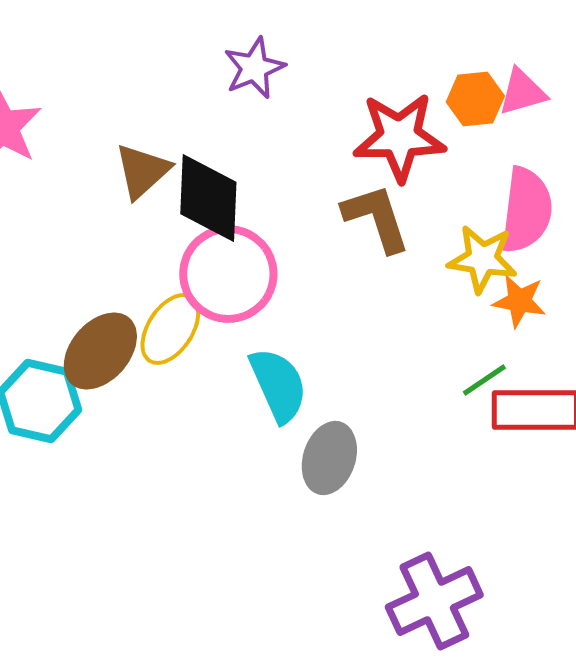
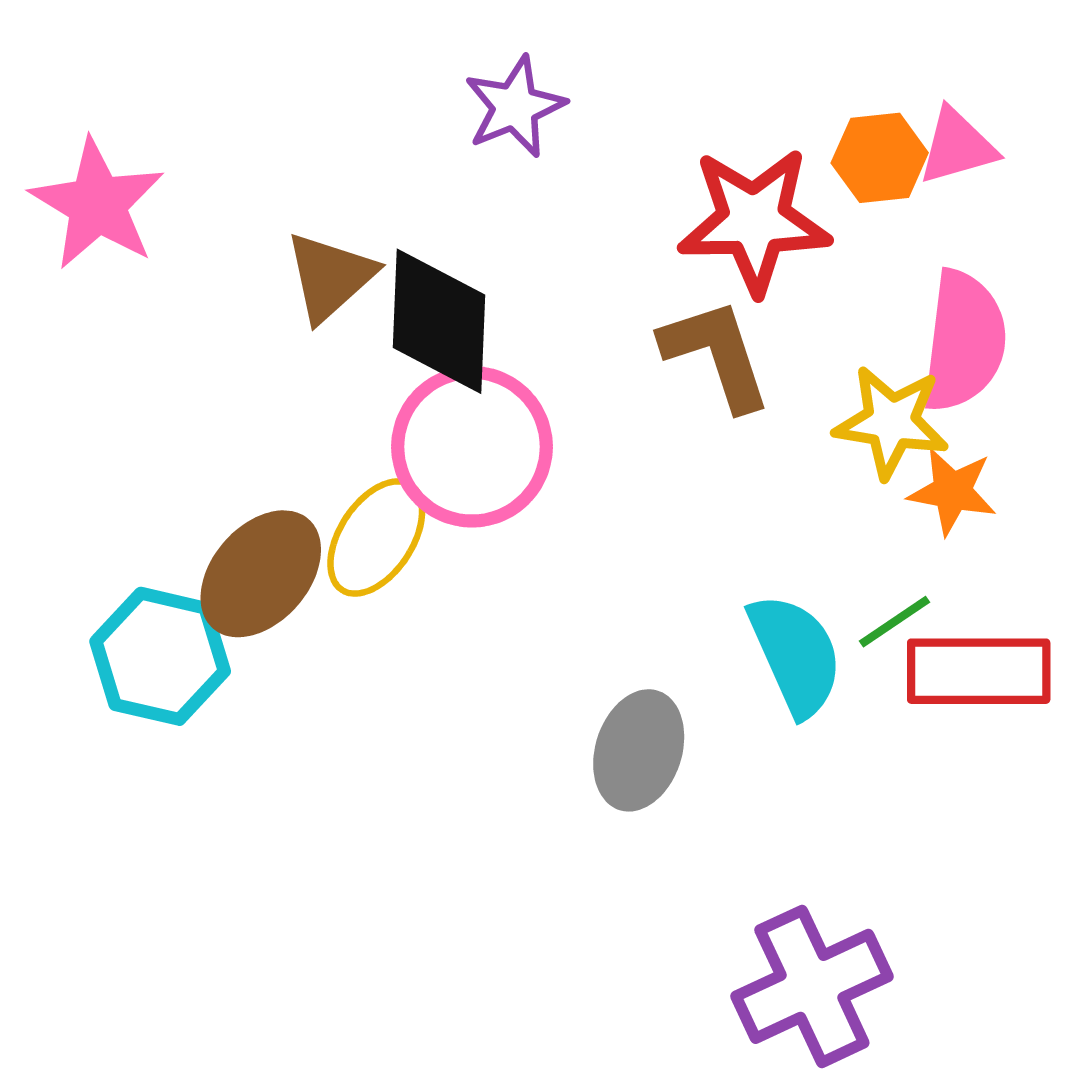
cyan semicircle: (278, 385) -> (795, 655), moved

